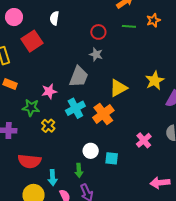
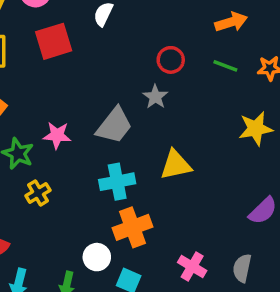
yellow star: (155, 81) -> (256, 129), moved
cyan cross: (75, 108) -> (117, 182), moved
orange cross: (103, 114) -> (133, 227), moved
pink cross: (144, 140) -> (192, 267), turned -35

